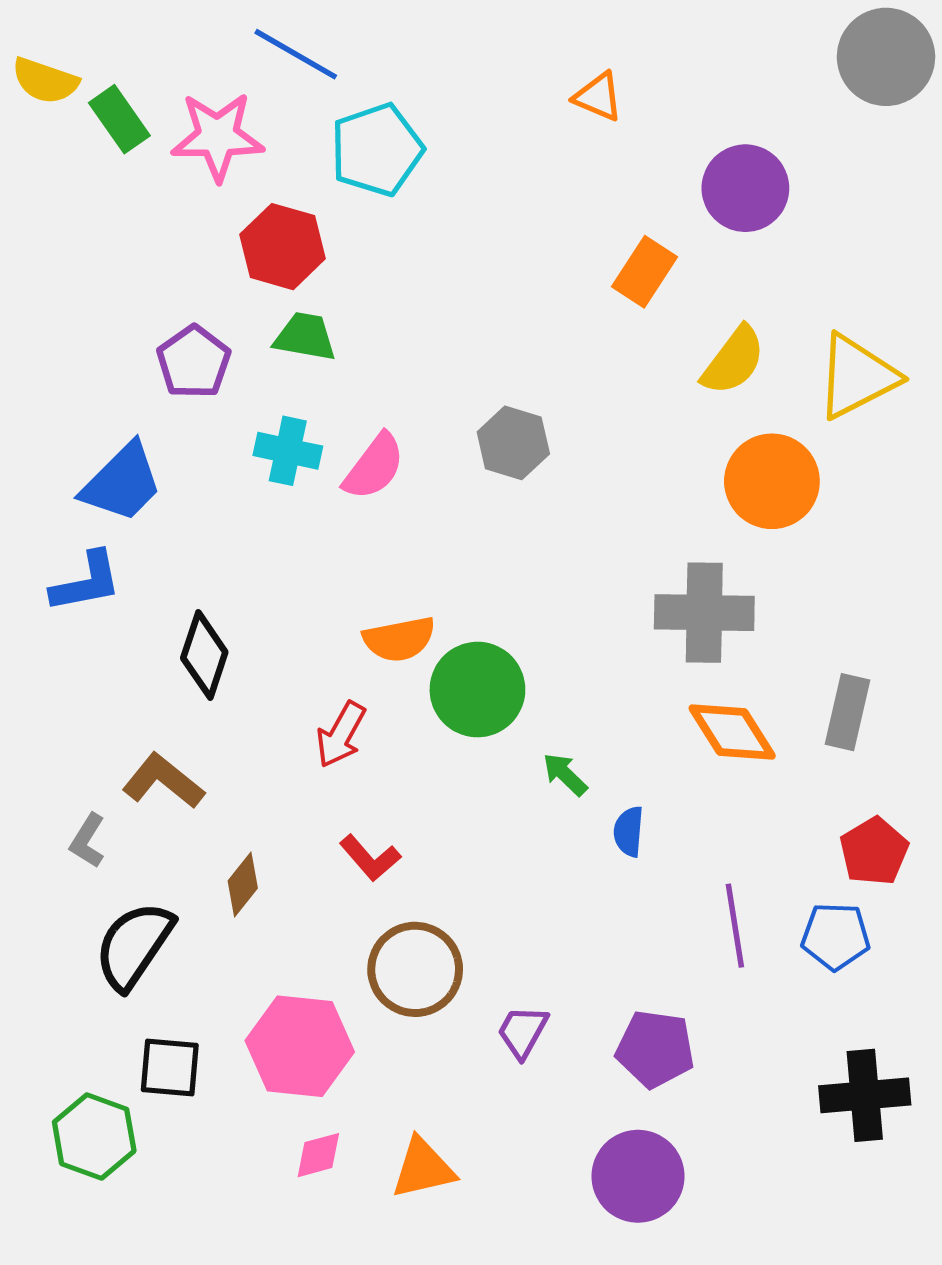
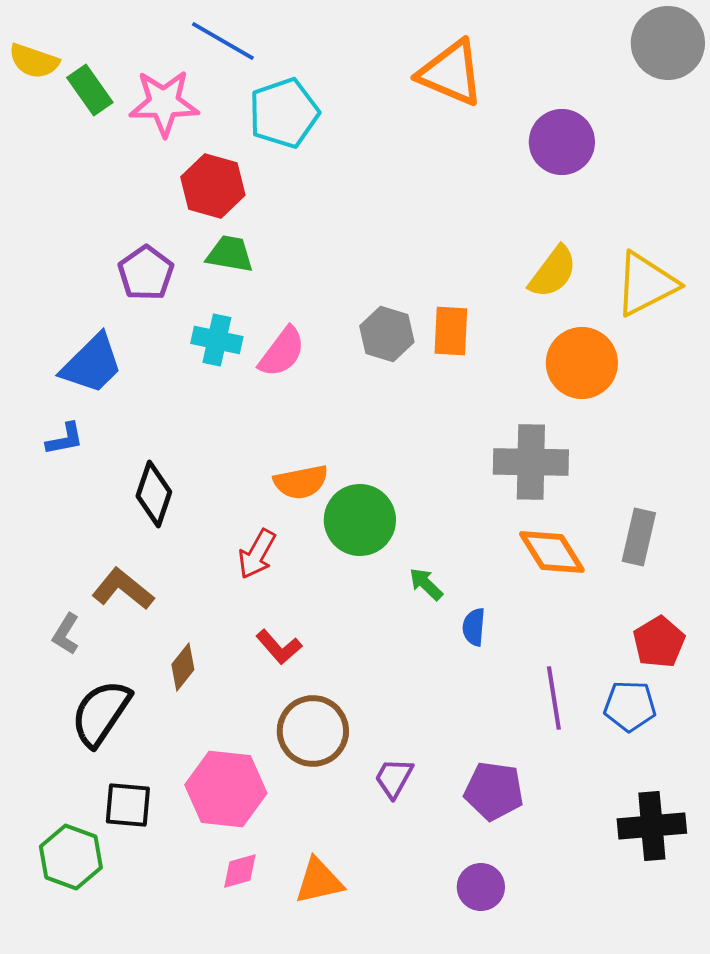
orange triangle: (598, 97) -> (451, 73), size x1.8
orange rectangle: (645, 272) -> (451, 331), moved, turned -30
blue L-shape: (86, 582) -> (65, 439), size x0.7
purple circle: (638, 1176) -> (481, 887), size x0.7

